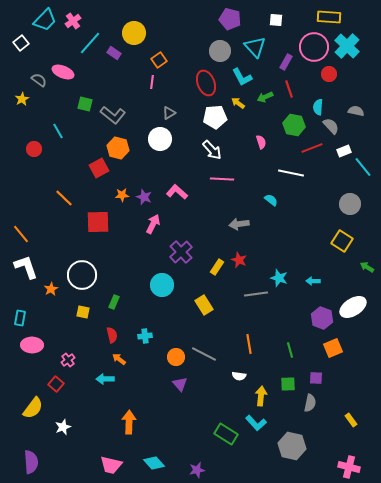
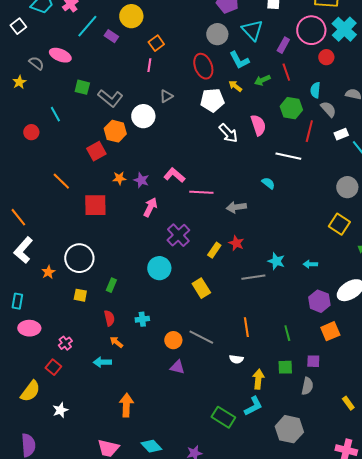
white circle: (160, 139) -> (143, 116), moved
pink semicircle: (261, 142) -> (258, 125), size x1.5
red line: (312, 148) -> (309, 131), turned -55
white arrow: (212, 150) -> (228, 133), moved
pink line: (222, 179) -> (201, 192), moved
white L-shape: (26, 267) -> (23, 250), turned -120
purple triangle: (180, 384) -> (177, 367), turned -35
cyan L-shape: (256, 423) -> (253, 406), turned -75

